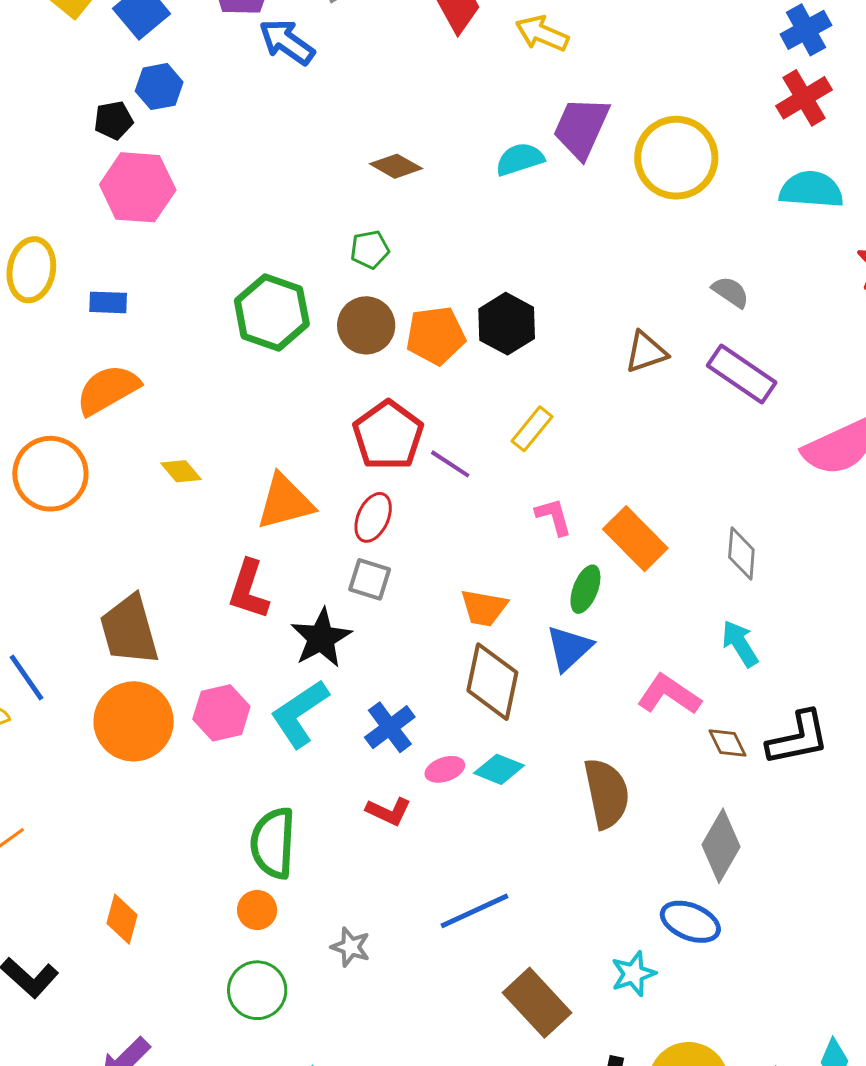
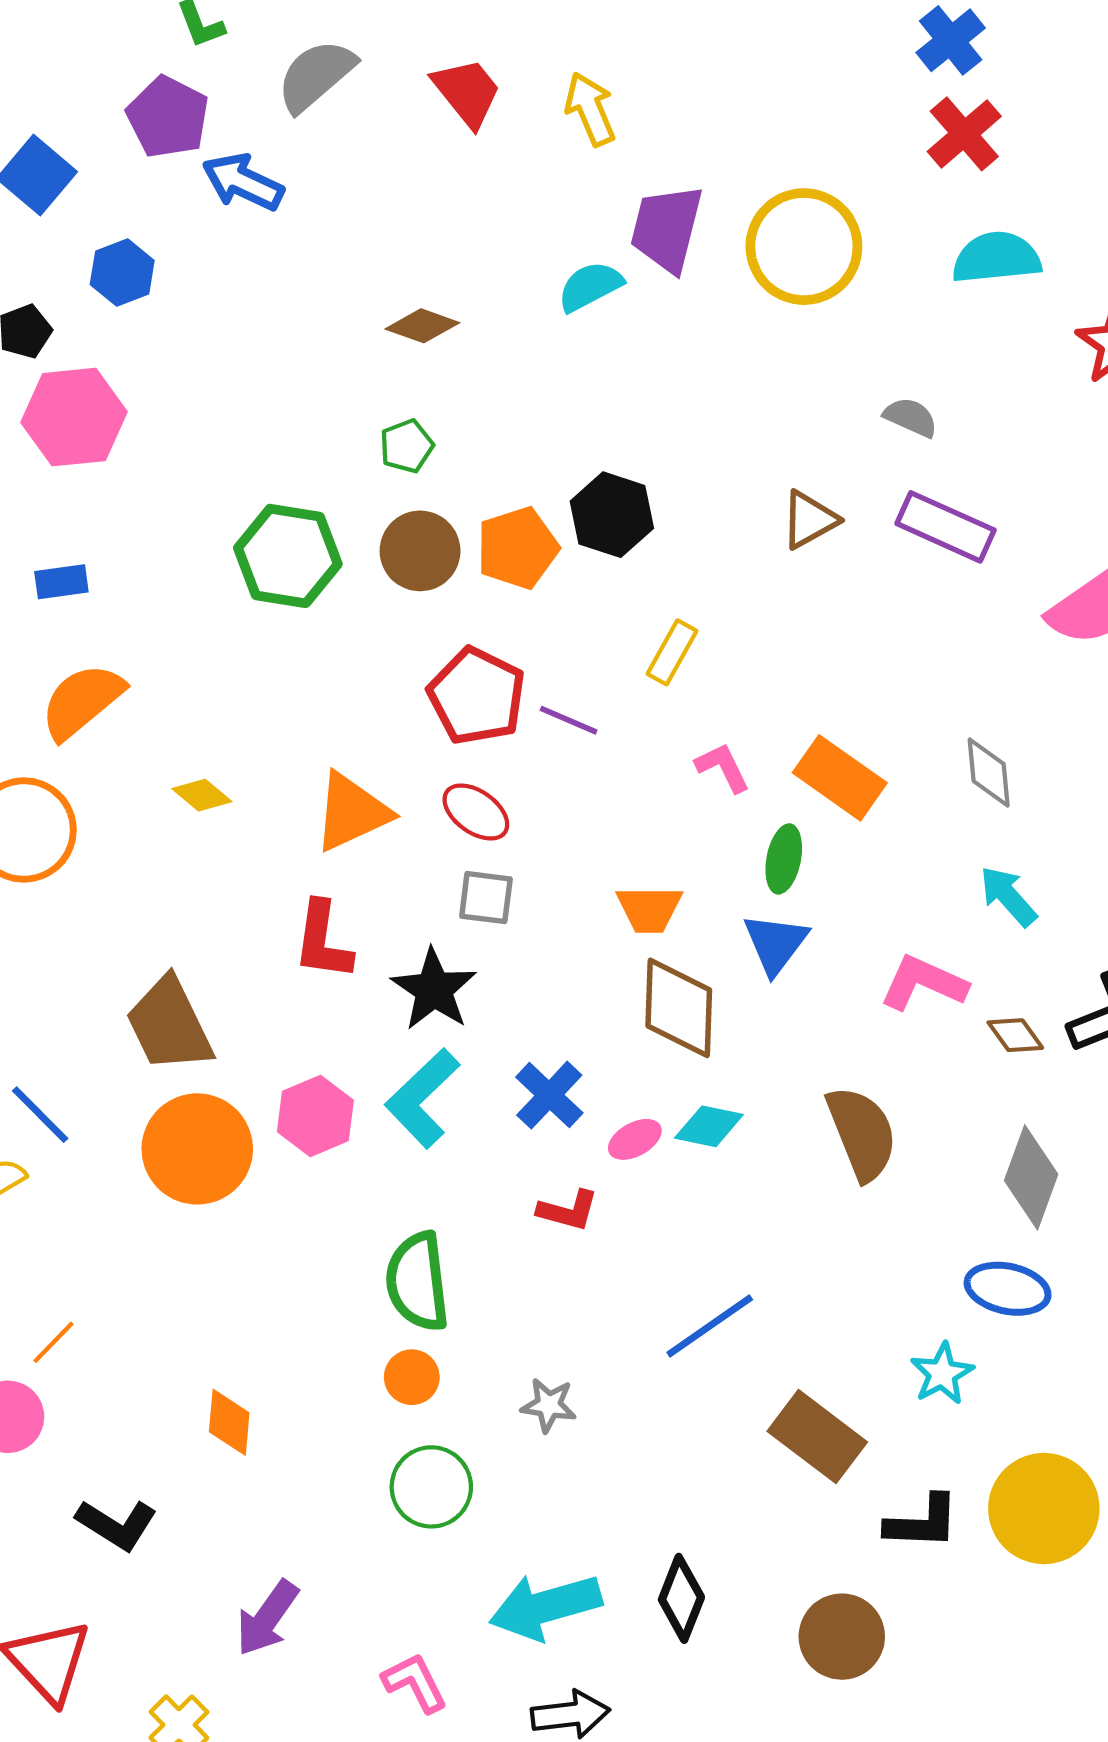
yellow arrow: (542, 34) -> (590, 109), turned 54
blue hexagon: (159, 87) -> (122, 272), moved
red ellipse: (373, 517) -> (476, 812), turned -69

